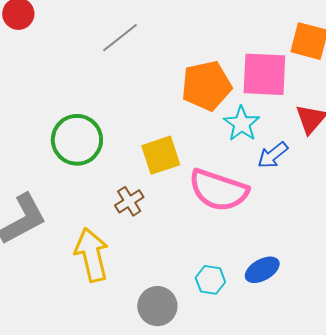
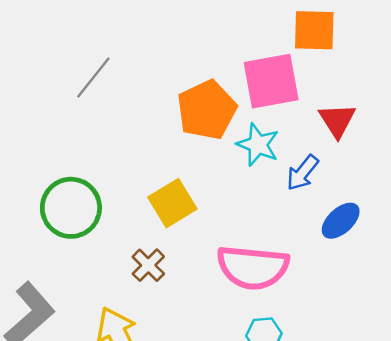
pink semicircle: (218, 190) -> (253, 267), moved
blue ellipse: (262, 270) -> (341, 221), moved

